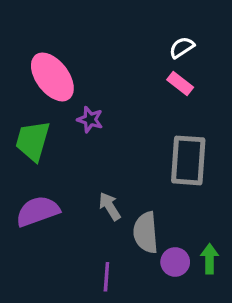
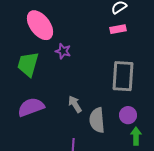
pink rectangle: (180, 84) -> (118, 29), turned -49
purple circle: (175, 262) -> (128, 115), moved

